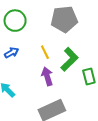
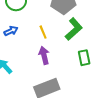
green L-shape: (69, 59) -> (74, 29), moved

